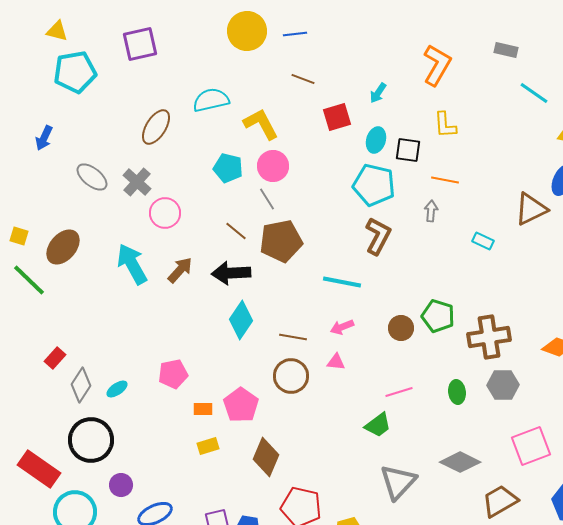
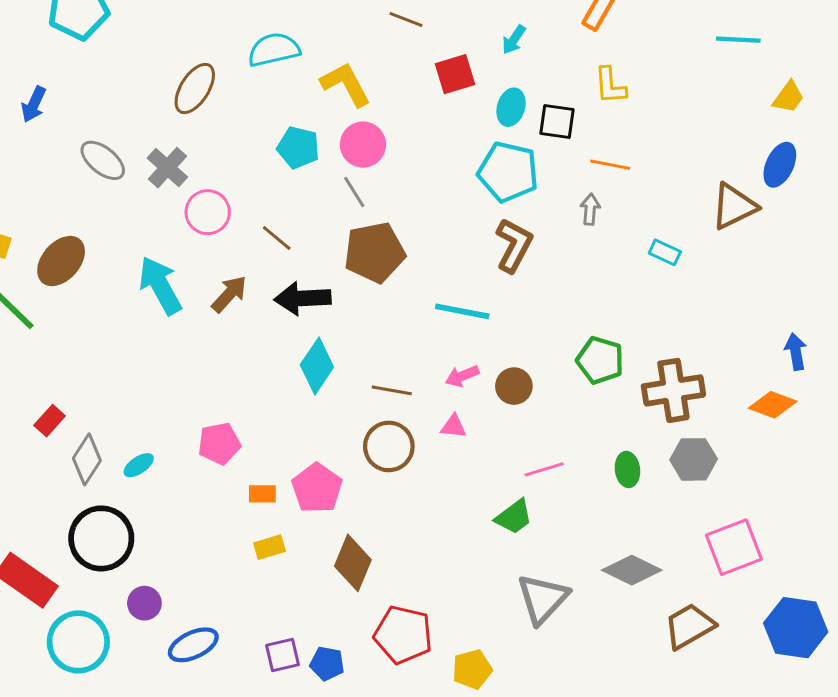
cyan line: (534, 93) -> (738, 40), turned -32
brown line: (236, 231) -> (277, 238), moved
brown circle: (401, 328) -> (514, 386), moved

